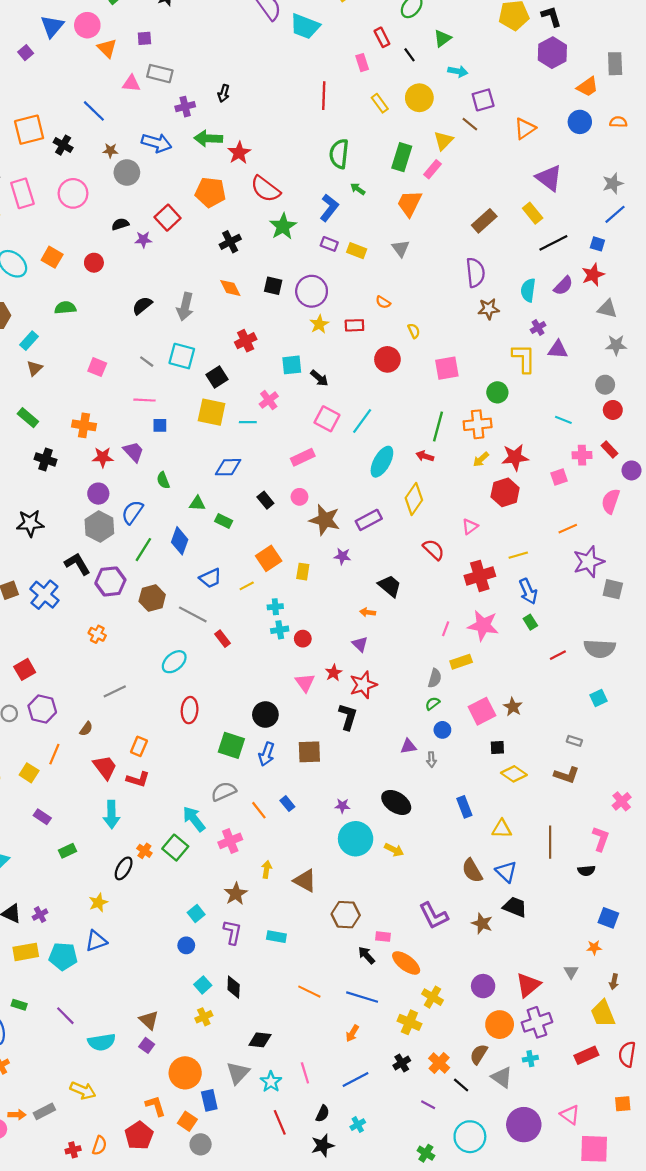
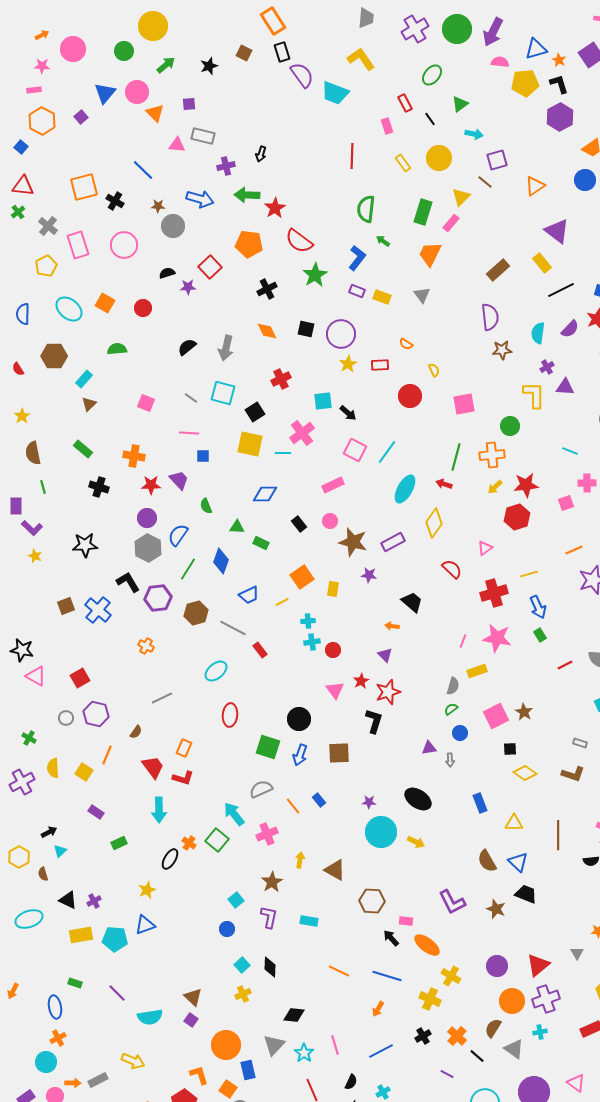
pink cross: (269, 400) -> (302, 433), size x1.4

